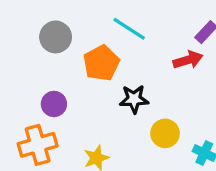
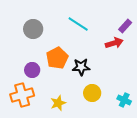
orange pentagon: (101, 63) -> (57, 58), moved
yellow circle: (165, 133) -> (92, 93), moved

